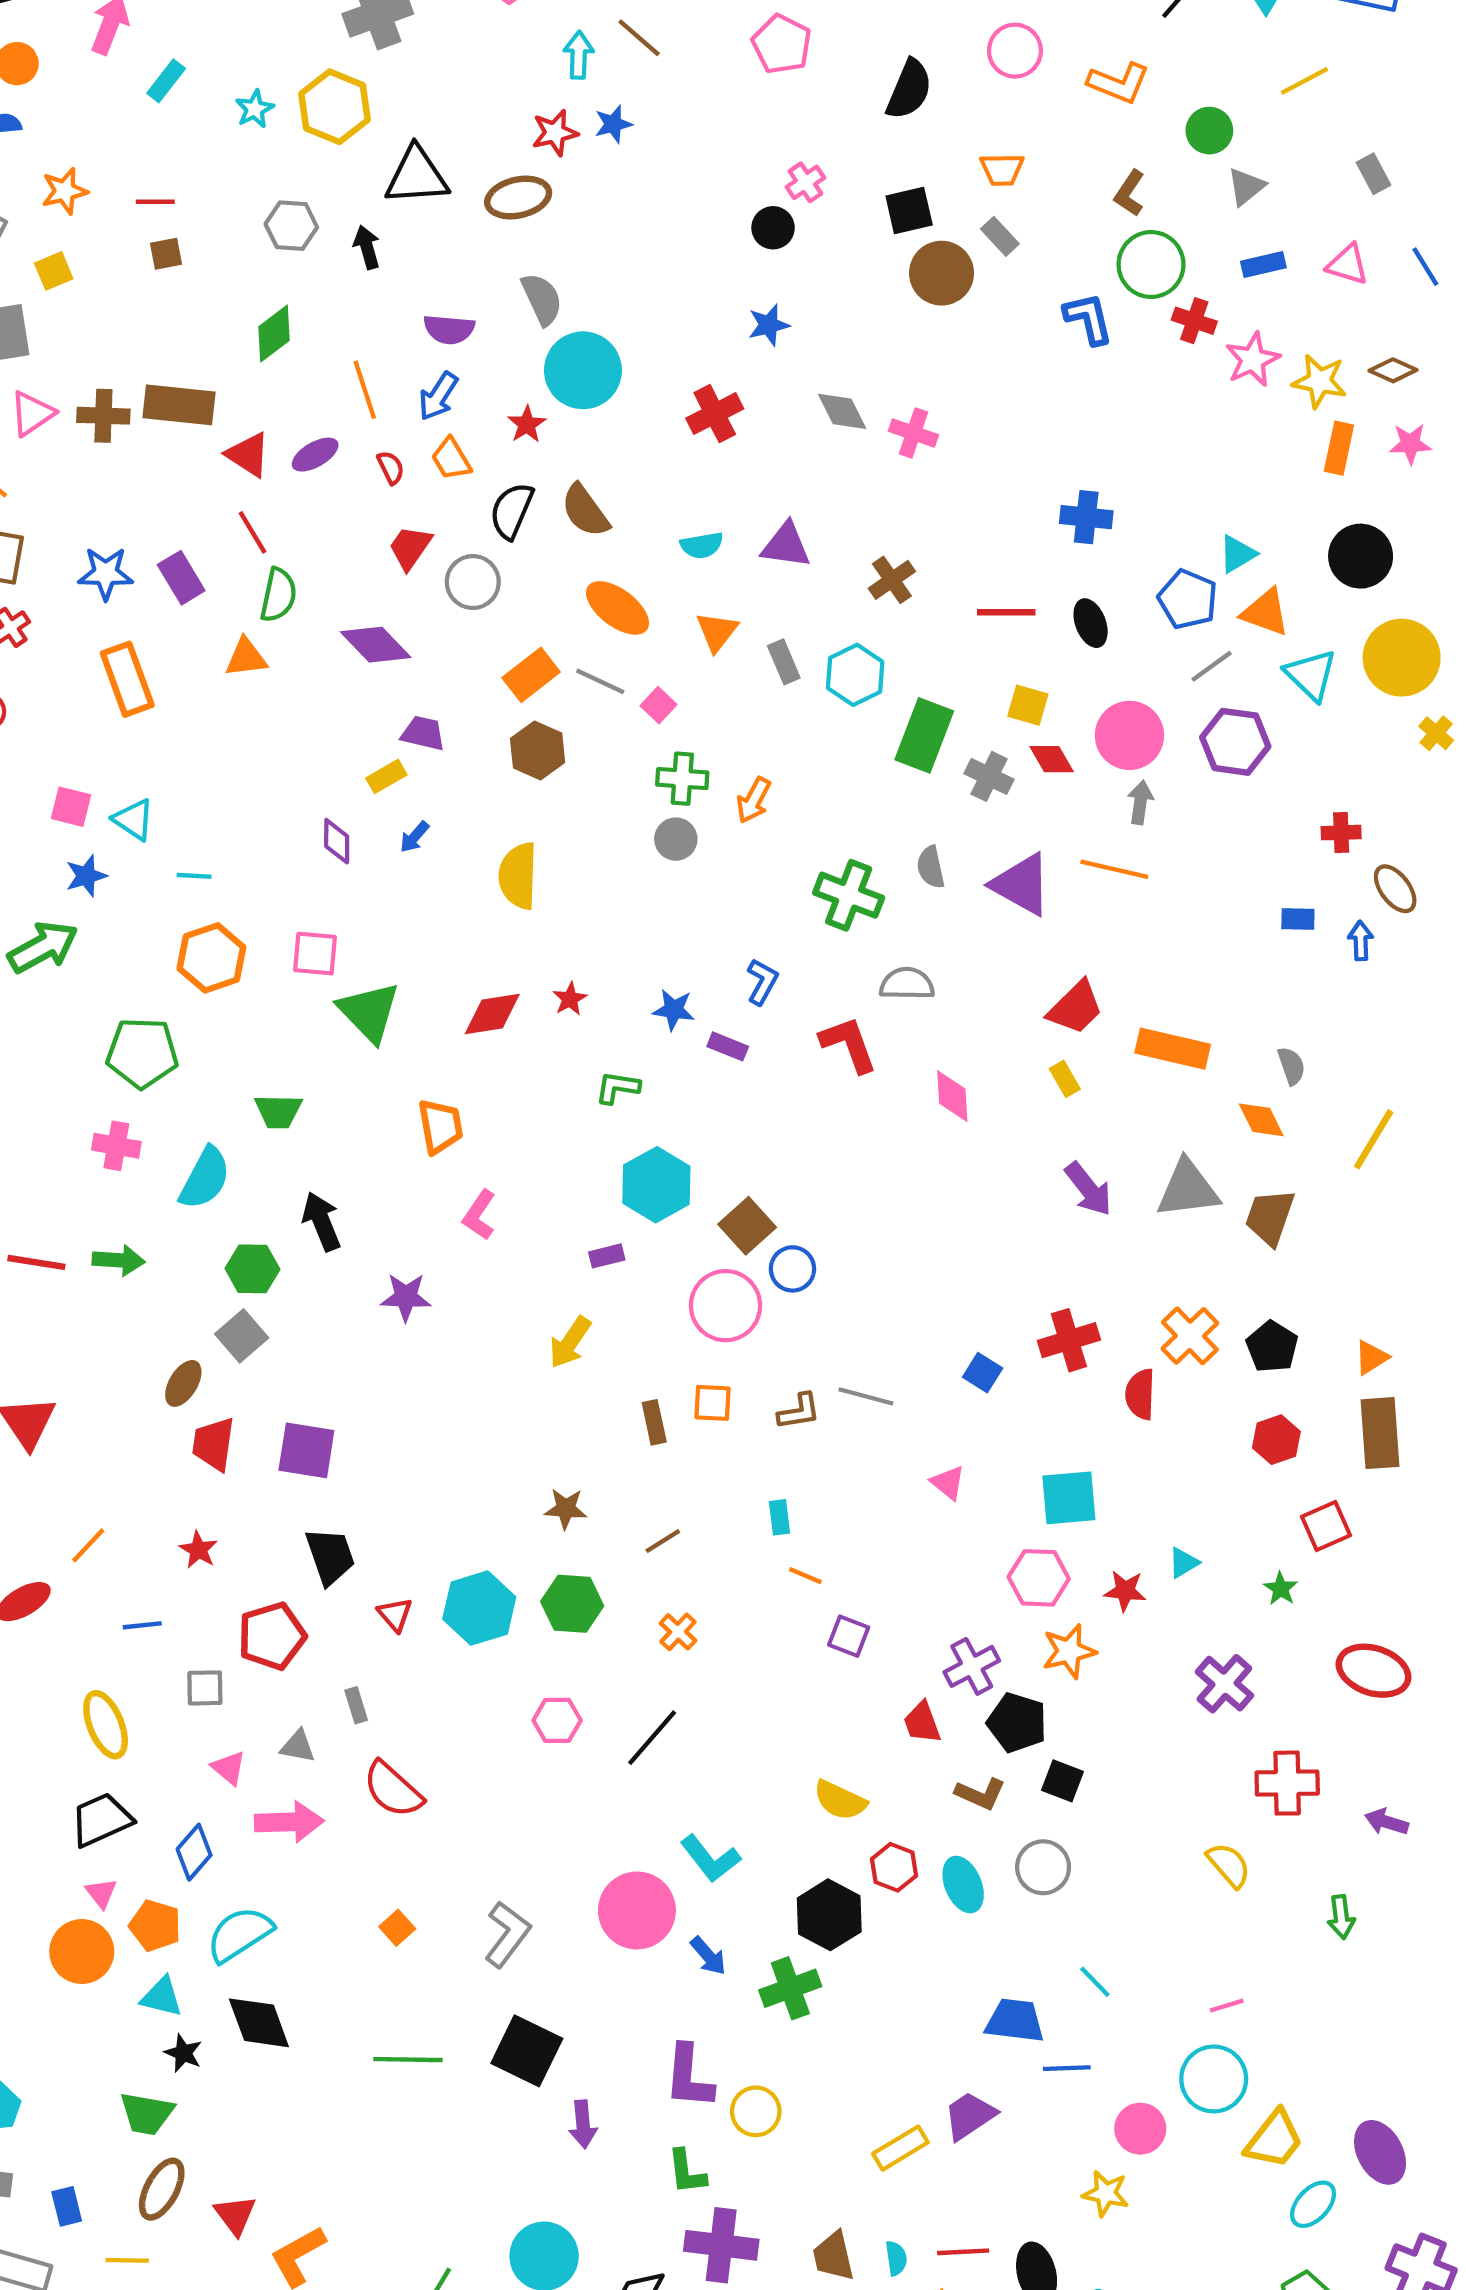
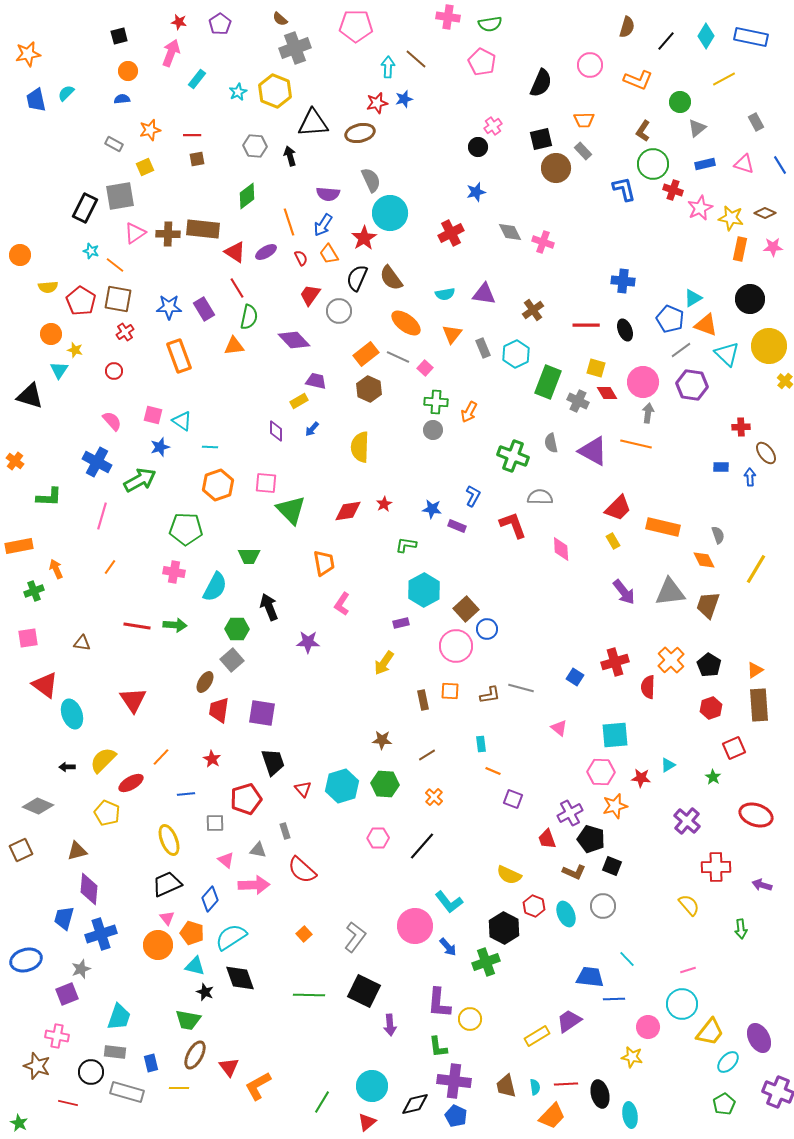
red star: (527, 424) -> (364, 238), size x1.4

